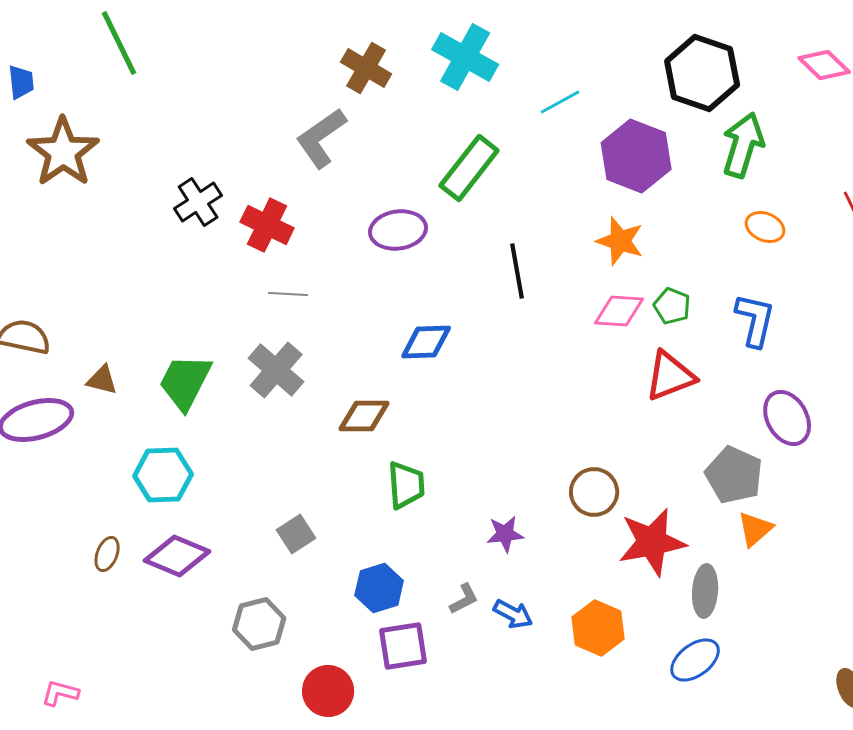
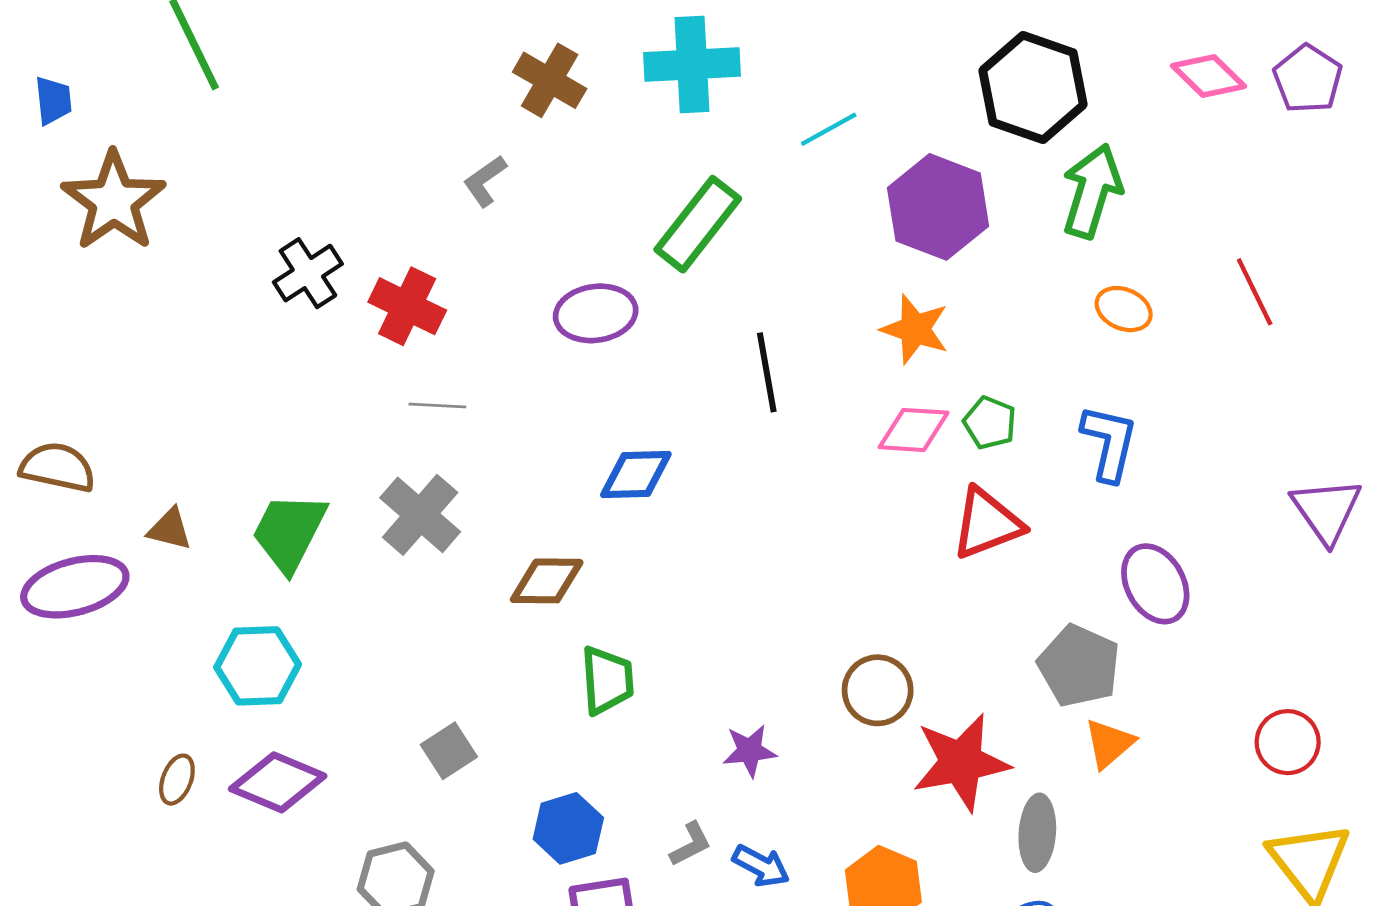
cyan cross: (465, 57) -> (692, 64), turned -32
gray L-shape: (321, 138) -> (485, 181), size x0.6

